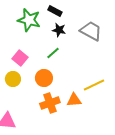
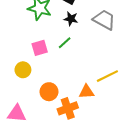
pink square: (20, 58) -> (40, 48), moved, turned 35
orange circle: (44, 78) -> (49, 92), moved
orange cross: (50, 103) -> (68, 108), moved

